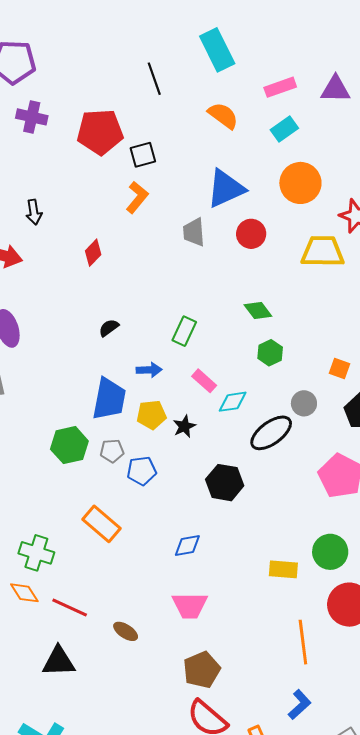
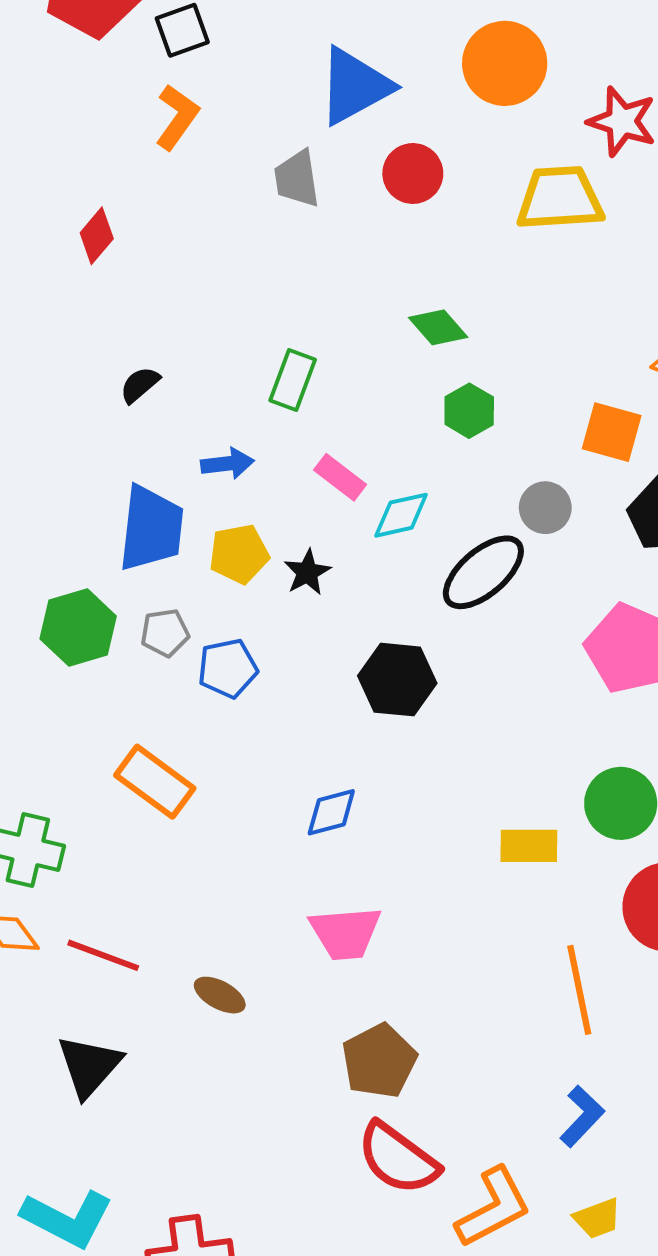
orange square: (339, 369) -> (612, 432), size x1.4
black triangle: (59, 661) -> (89, 1066), turned -42

